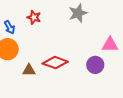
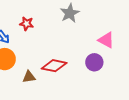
pink triangle: (110, 45) -> (106, 40), turned 36

